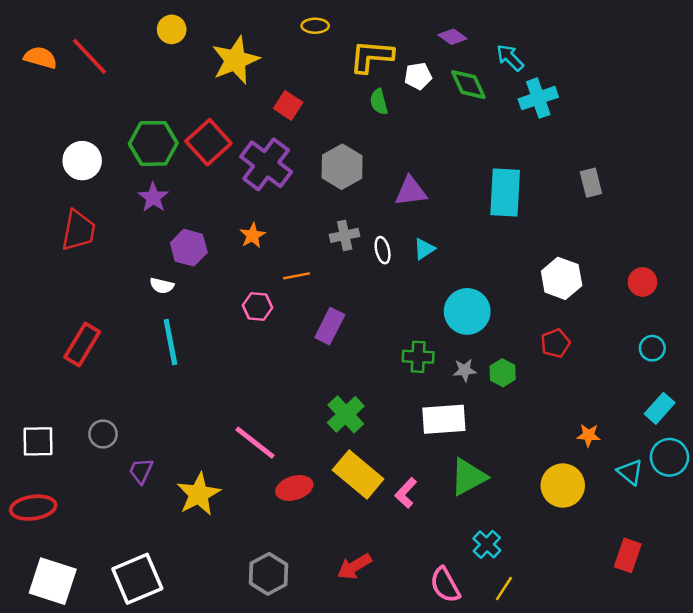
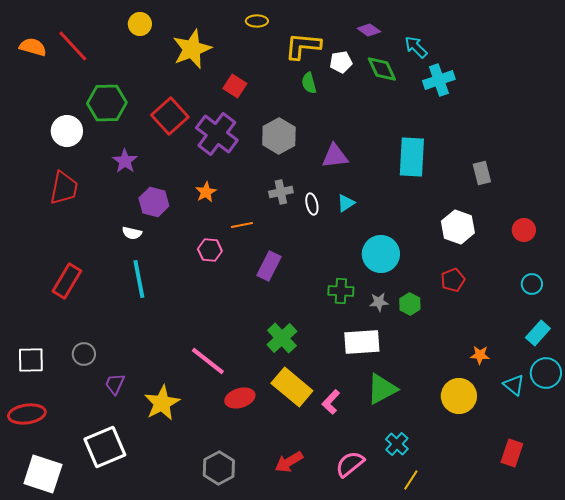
green hexagon: (153, 143) -> (107, 103), moved
gray rectangle: (591, 183) -> (482, 173), moved
white square: (137, 579) -> (105, 447), moved
pink semicircle: (445, 585) -> (350, 464), moved, turned 80

